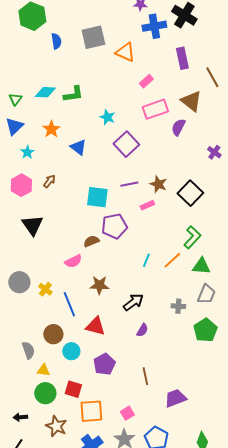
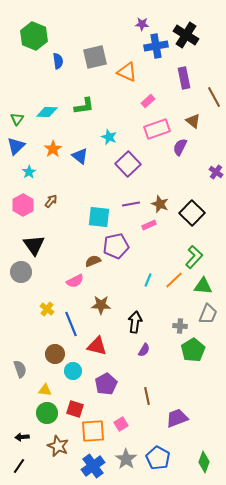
green L-shape: (73, 94) -> (84, 106), moved
brown triangle: (191, 101) -> (193, 121), size x0.7
blue triangle: (78, 147) -> (80, 156), moved
gray circle: (19, 282) -> (21, 272), moved
black arrow: (133, 302) -> (135, 322), turned -45
green pentagon: (205, 330) -> (193, 350), moved
gray semicircle: (28, 350) -> (20, 369), moved
pink square: (127, 413) -> (121, 424), moved

